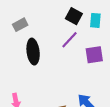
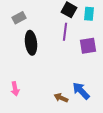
purple line: (70, 40) -> (65, 32), turned -36

